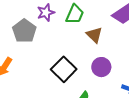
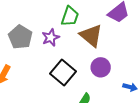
purple star: (46, 13) -> (51, 38), moved
brown triangle: (94, 35) -> (91, 36), size x1.4

